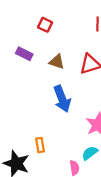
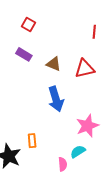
red square: (45, 25) -> (28, 24), moved

